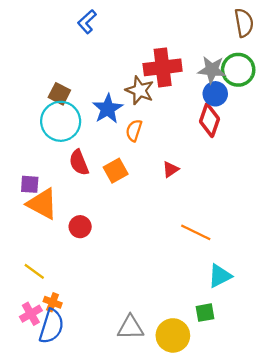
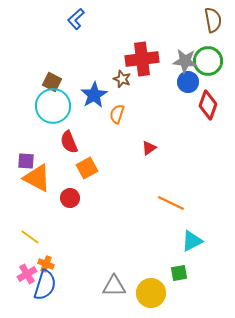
brown star: (140, 90) -> (122, 79), size x0.7
red diamond: (210, 120) -> (208, 105), moved
orange square: (116, 171) -> (87, 168), moved

